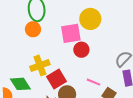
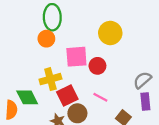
pink square: (71, 33) -> (76, 57), moved
pink line: (93, 82) -> (100, 97), moved

